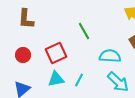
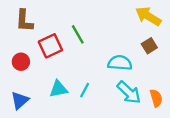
green line: (84, 31) -> (78, 34), moved
red square: (56, 53) -> (50, 46), moved

